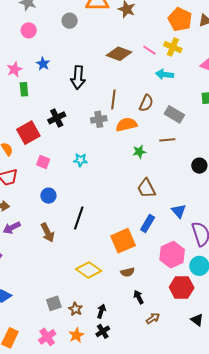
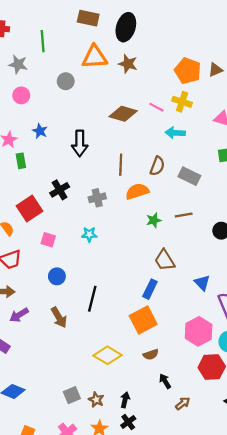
gray cross: (99, 119) -> (97, 198), moved
brown line: (167, 140) -> (184, 215), moved
blue rectangle: (148, 224) -> (150, 289), moved

